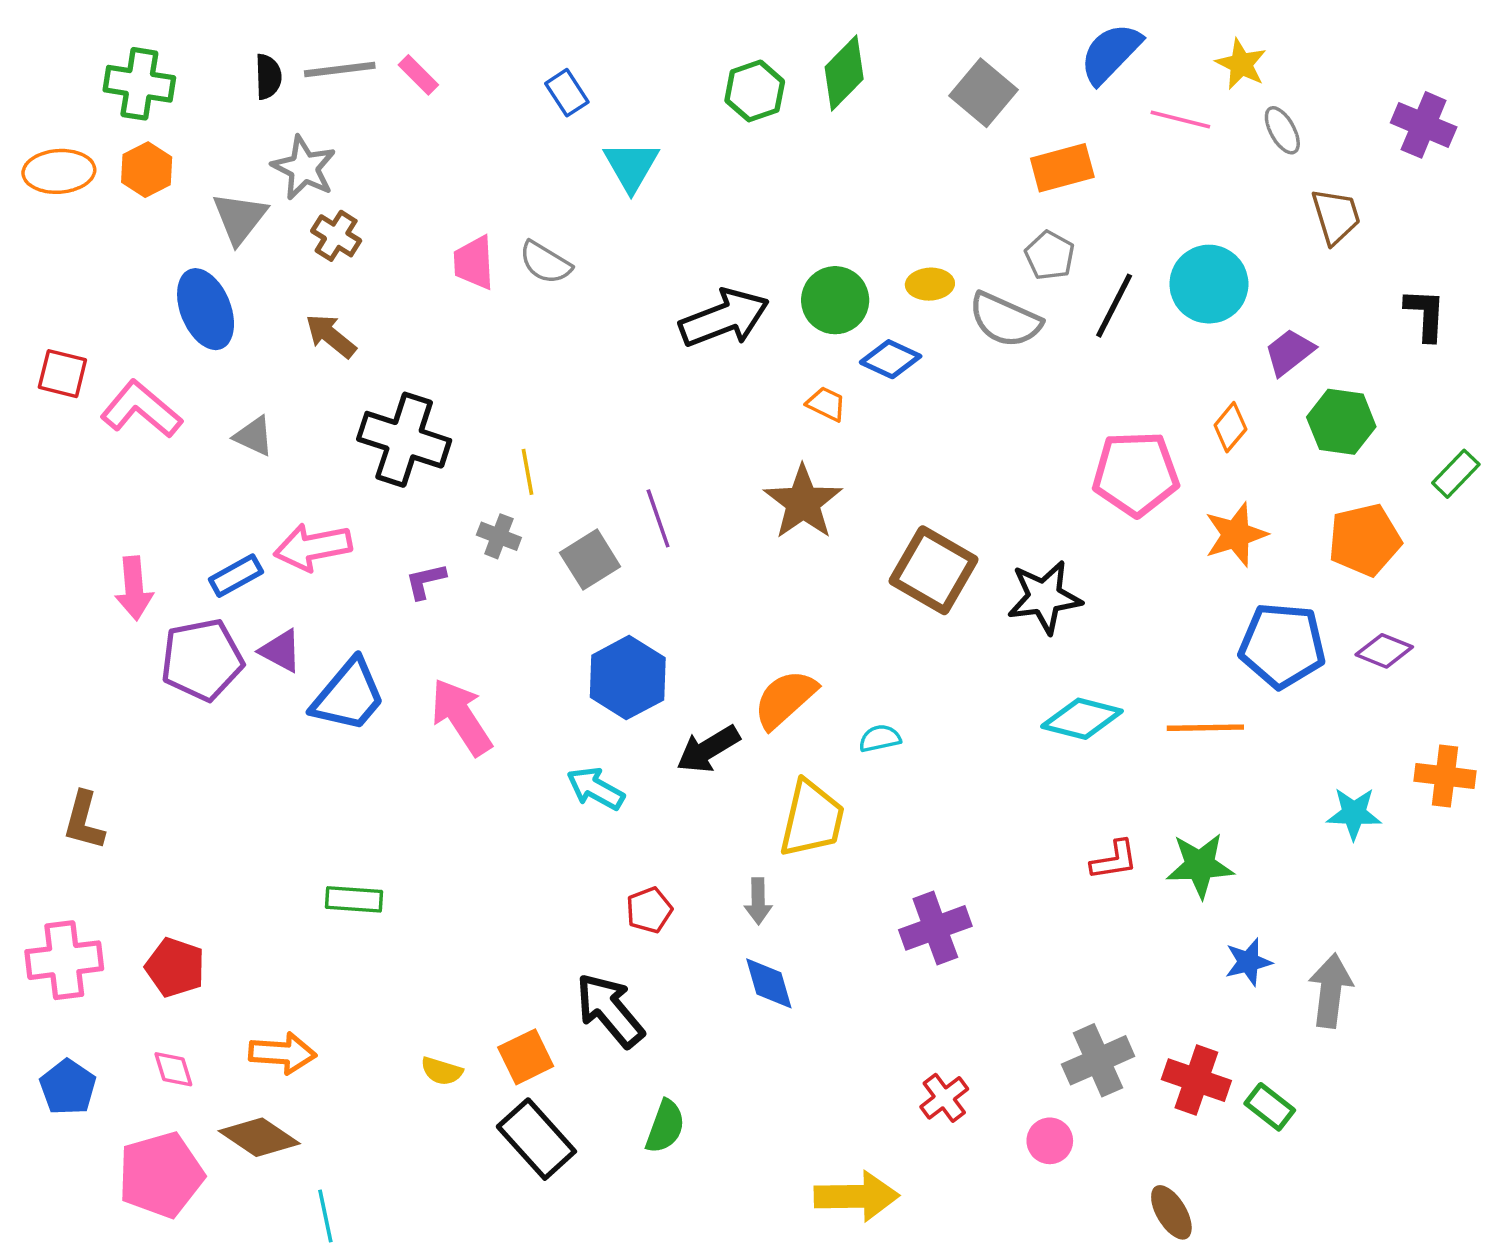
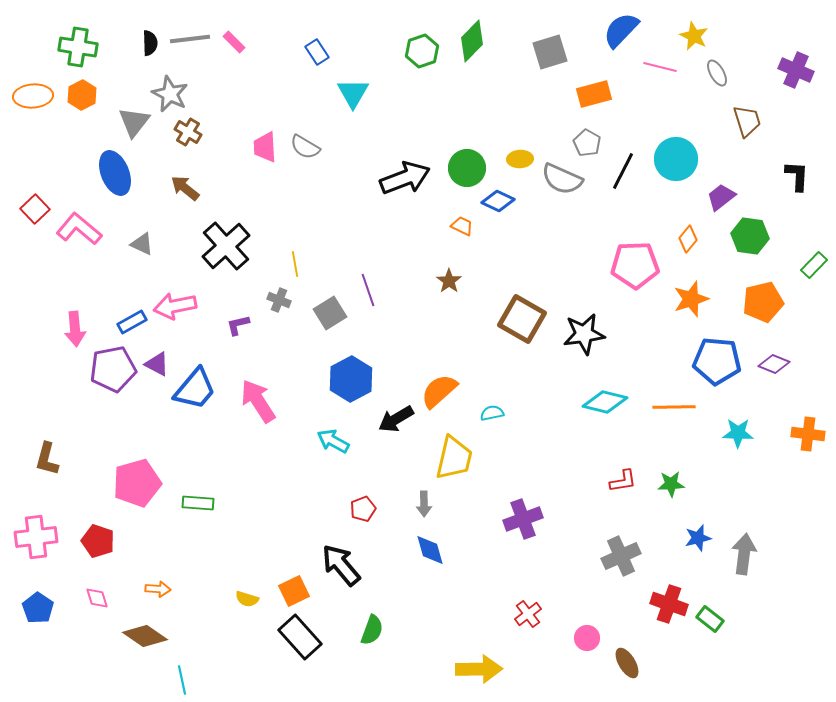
gray square: (984, 93) -> (550, 52), turned 33
red square: (62, 374) -> (35, 209), turned 32
black cross: (404, 440) -> (226, 246), turned 30
brown star: (803, 502) -> (449, 281), size x0.6
cyan star: (1354, 814) -> (738, 433), moved
green star: (1200, 865) -> (671, 484), size x0.7
orange arrow: (282, 1053) -> (158, 589), size x0.7
gray cross: (1098, 1060) -> (621, 556), moved
pink pentagon: (161, 1175) -> (137, 483), moved
brown ellipse: (1171, 1212) -> (627, 663), moved

